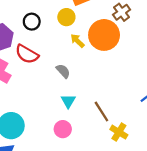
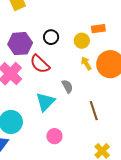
cyan triangle: (68, 101) -> (45, 102), moved, size x1.5
brown line: (101, 112) -> (94, 111), moved

